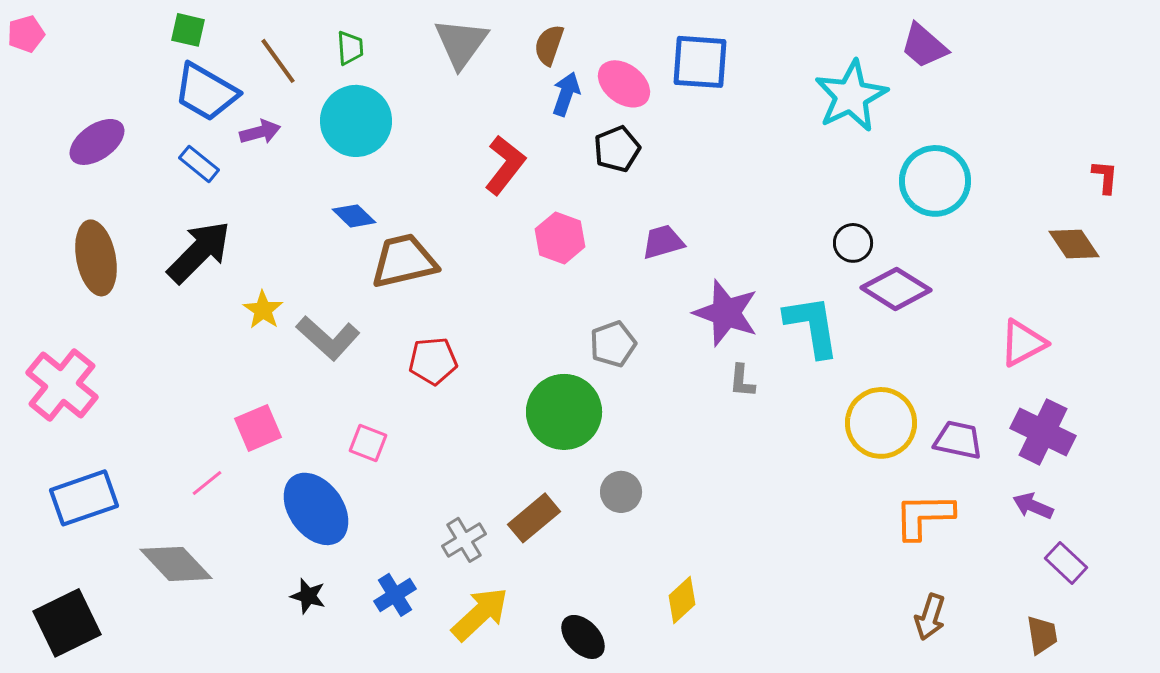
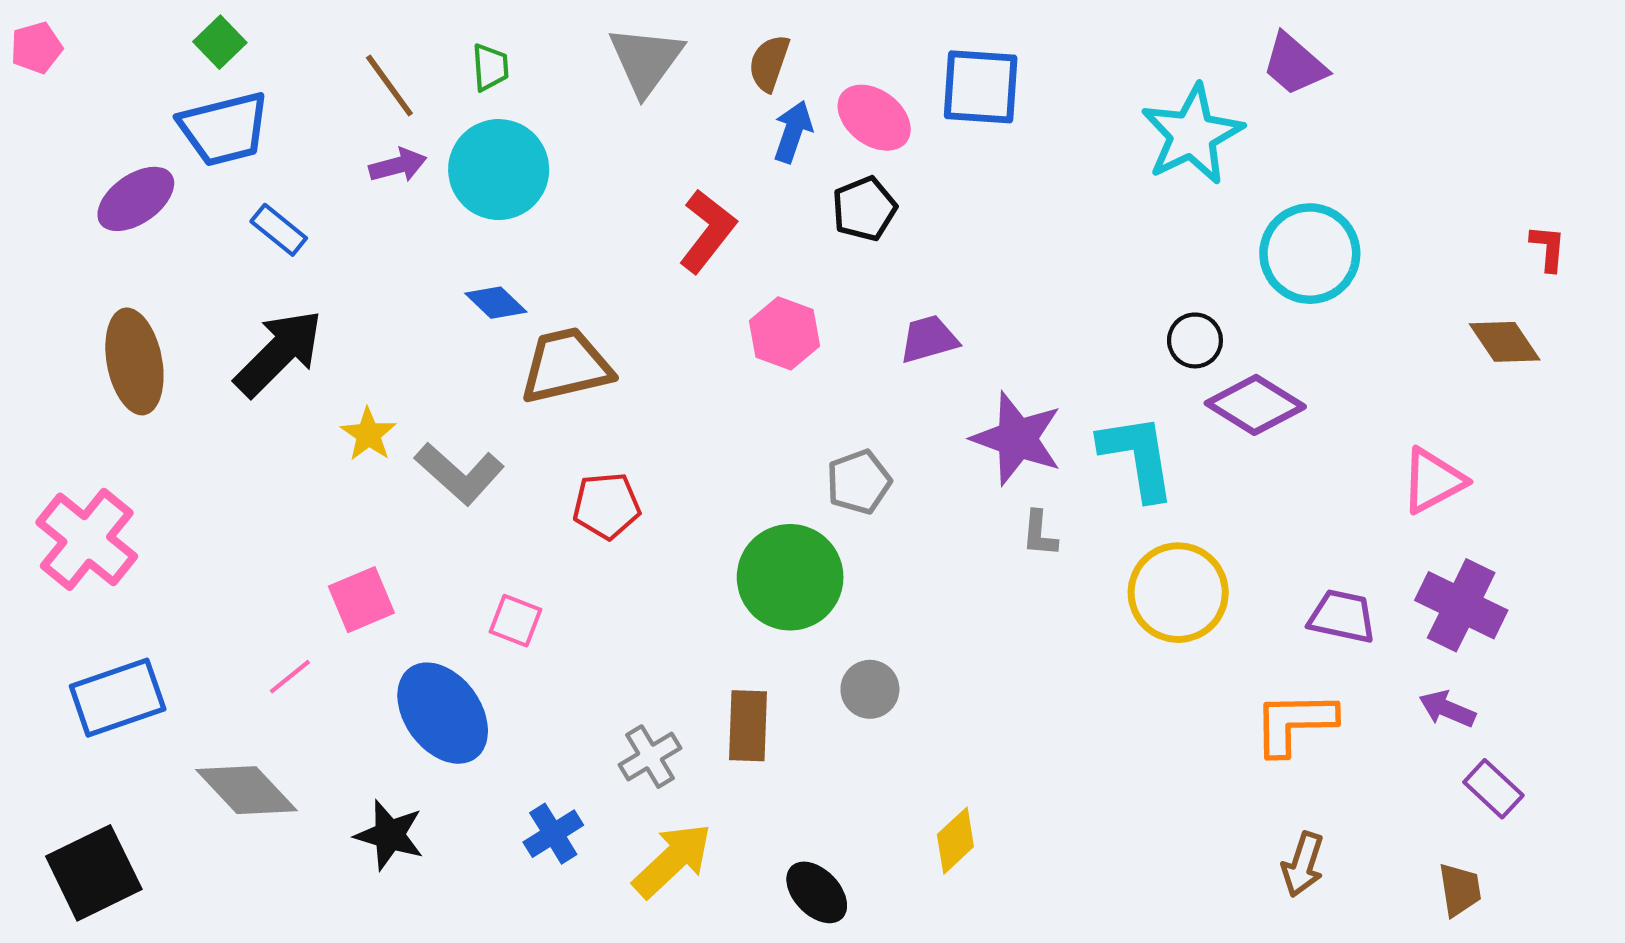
green square: (188, 30) -> (220, 42), moved, turned 33
blue trapezoid: (206, 92) -> (224, 129), moved, turned -44
purple arrow: (260, 132) -> (398, 165), moved
yellow circle: (881, 423) -> (1178, 593), moved
brown rectangle: (534, 518) -> (748, 726), turned -48
black star: (308, 596) -> (389, 835), moved, size x1.4

